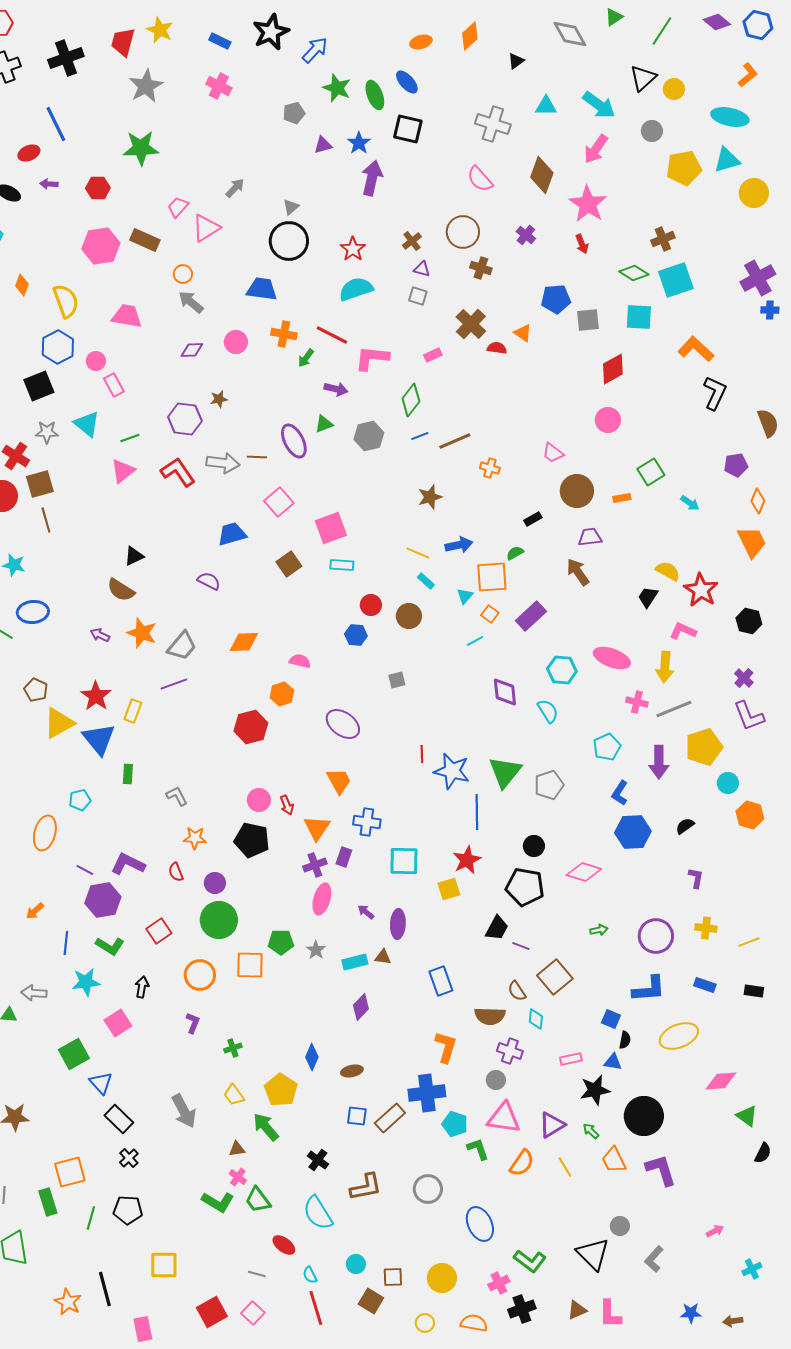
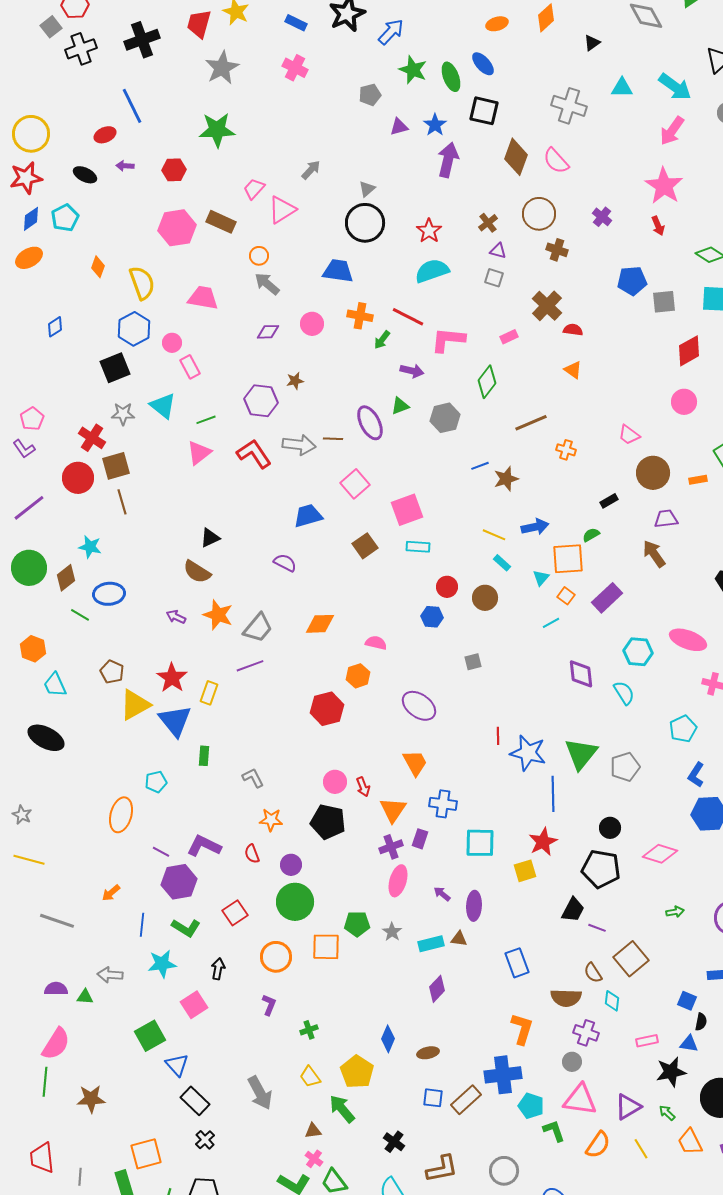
brown diamond: (542, 175) -> (516, 157), moved
orange triangle: (523, 333) -> (573, 370), moved
blue line: (420, 436) -> (480, 466), moved

